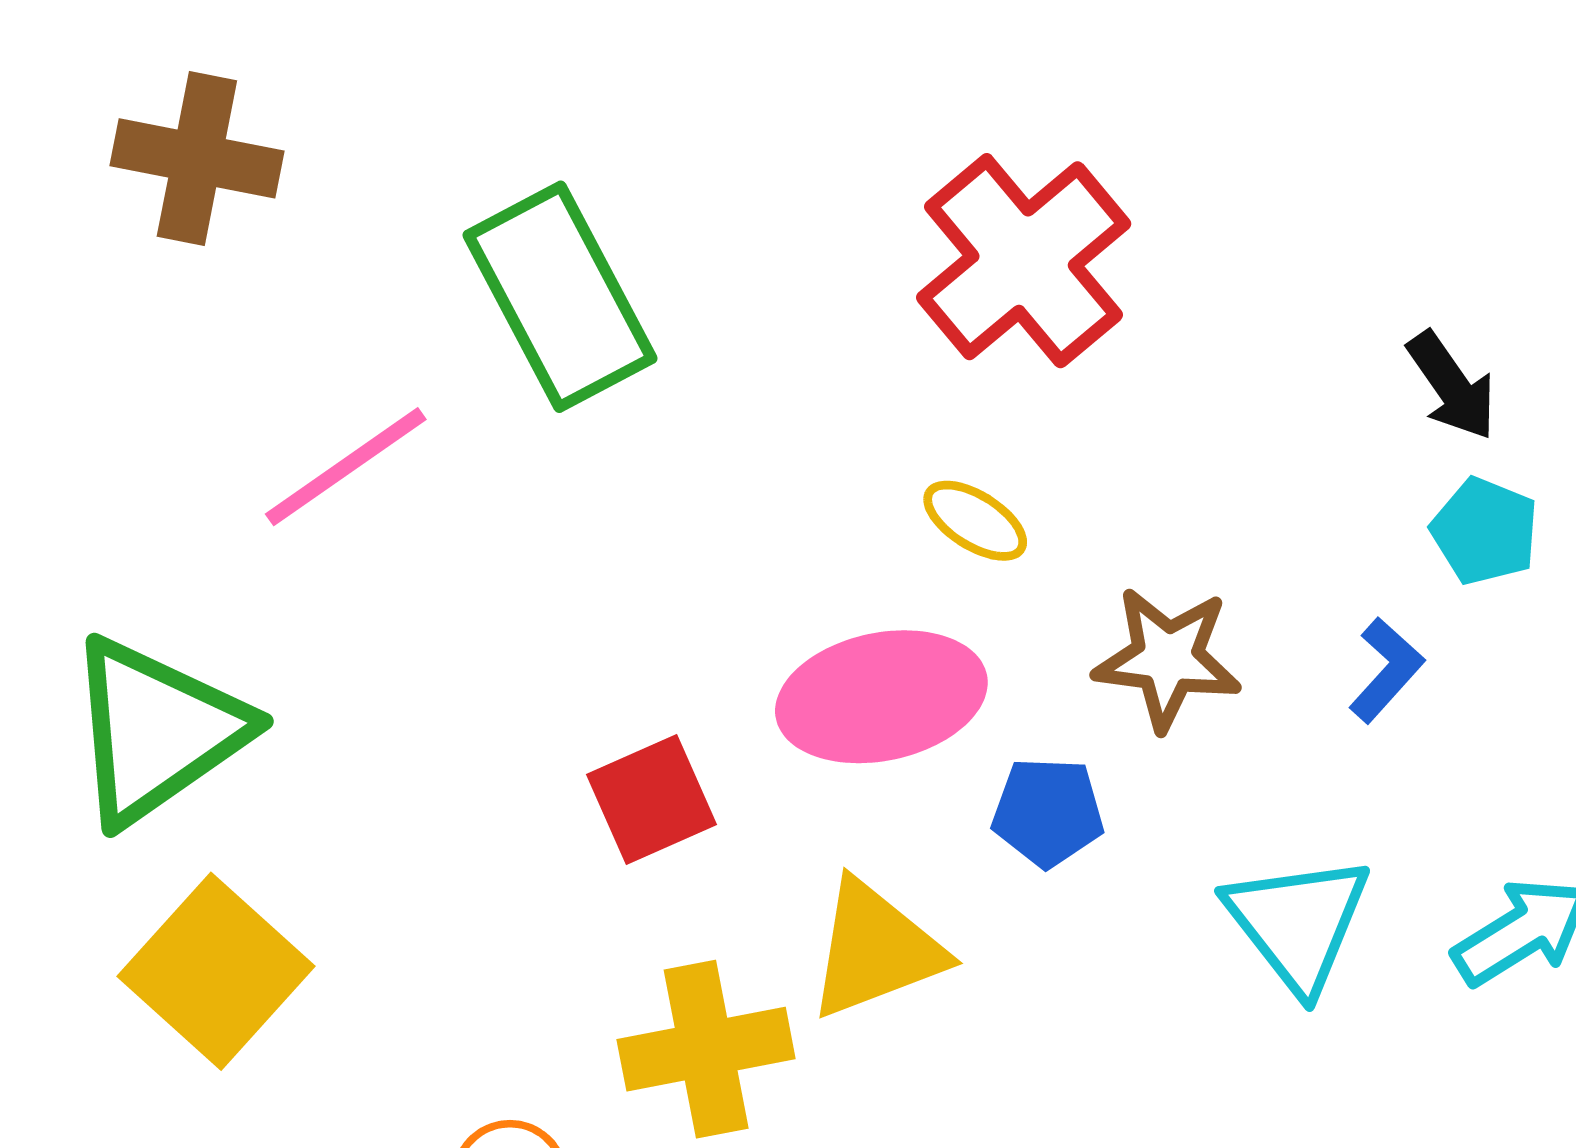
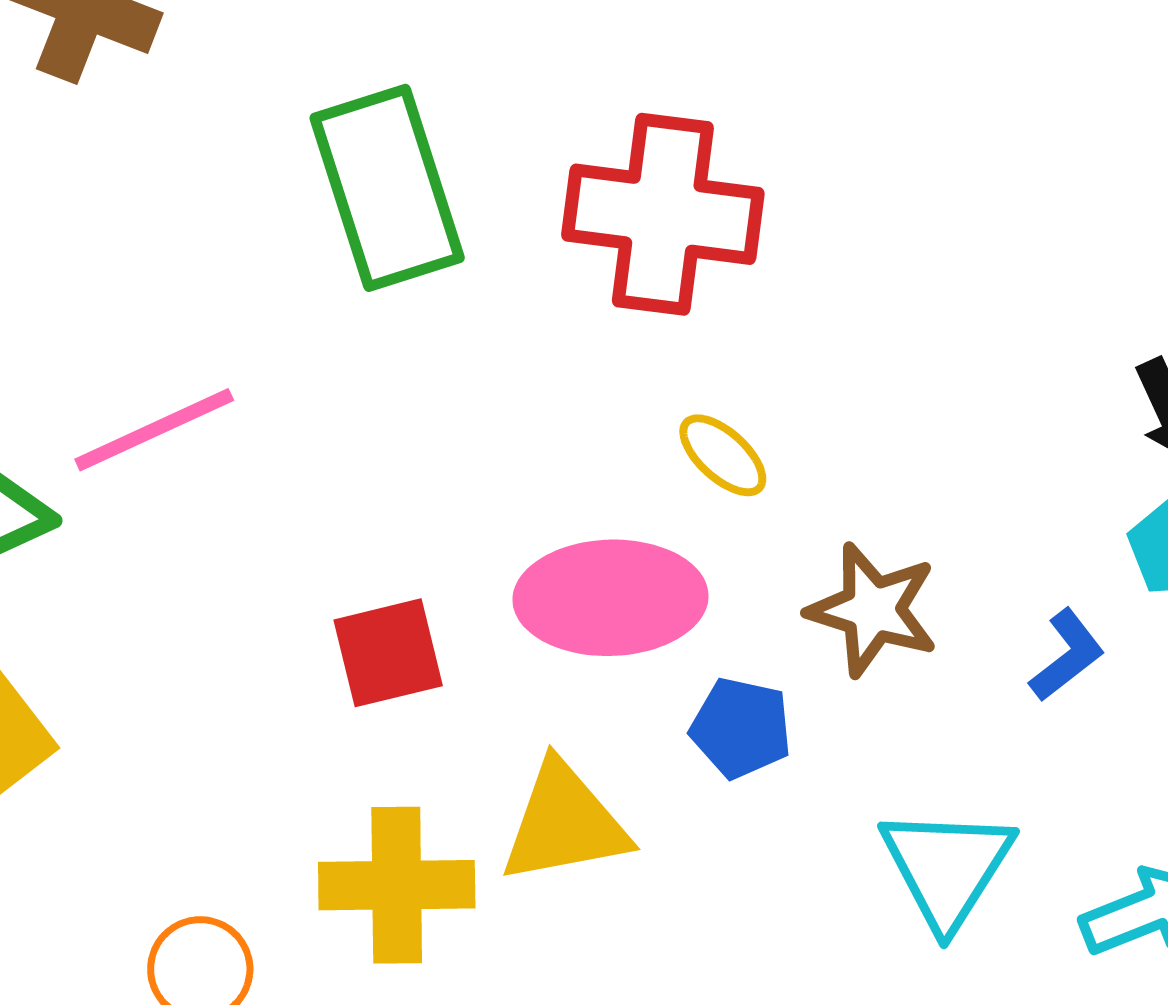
red cross: (1024, 261) -> (663, 214), moved, turned 37
pink line: (346, 467) -> (154, 430), moved

